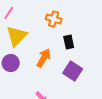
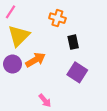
orange arrow: (44, 58) -> (35, 60), moved, turned 30

